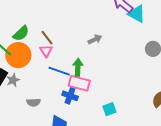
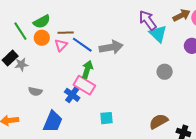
brown line: (47, 38) -> (66, 33), turned -70
gray arrow: (95, 39) -> (111, 47), size x1.6
orange circle: (18, 55) -> (42, 38), moved, size x0.6
blue line: (59, 71) -> (82, 45), moved

